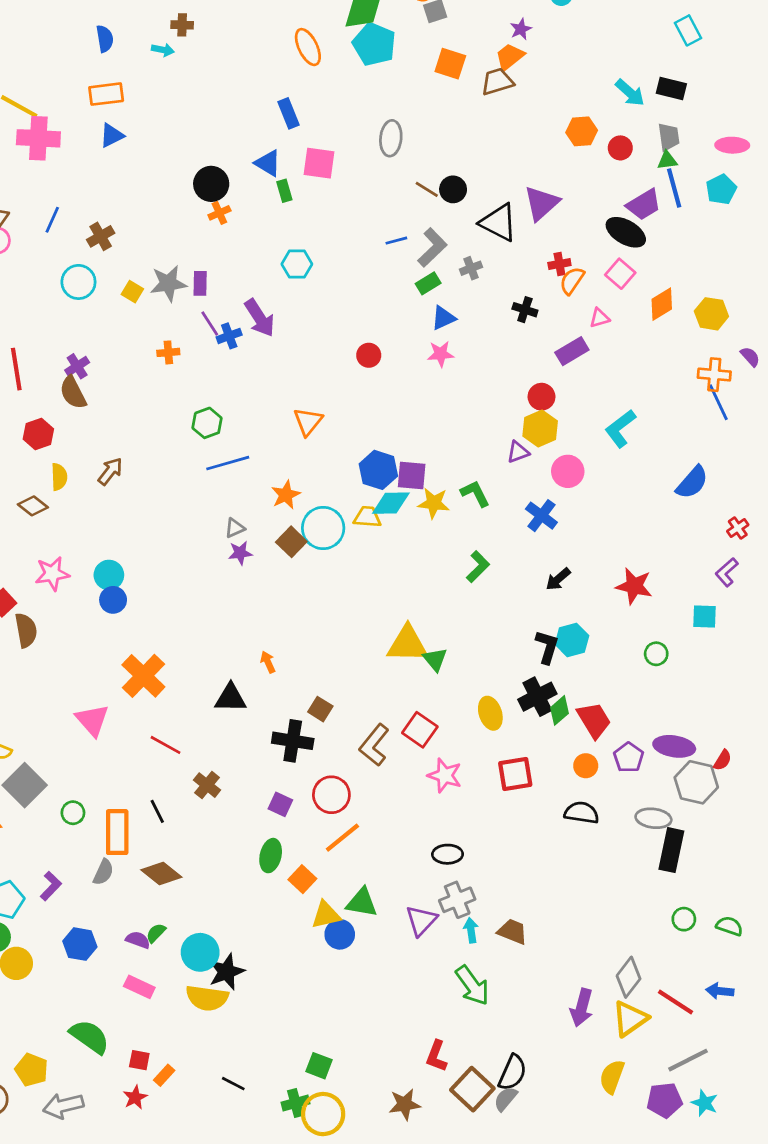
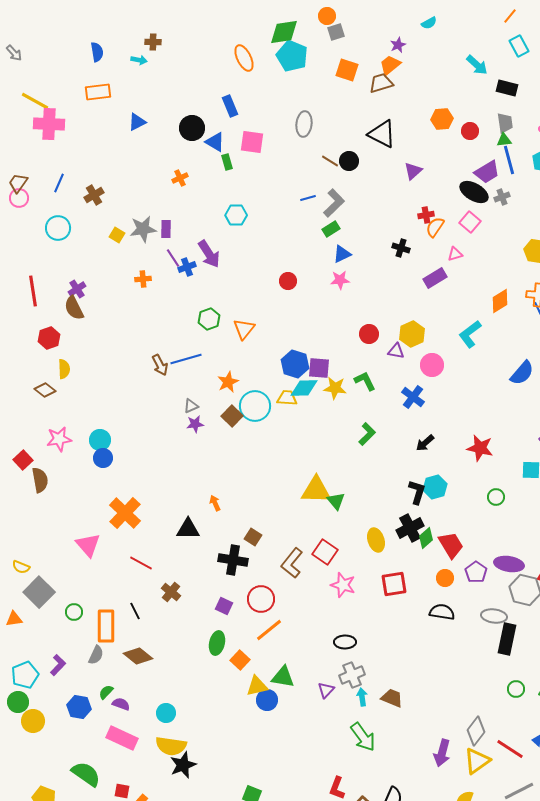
cyan arrow: (630, 93) -> (477, 65), moved
blue triangle: (112, 135) -> (137, 122), moved
black circle: (211, 184) -> (192, 128), moved
purple triangle: (541, 203) -> (413, 171), size x0.7
black triangle: (499, 223) -> (382, 134), moved
gray cross: (471, 268) -> (502, 197), moved
cyan circle: (78, 282) -> (58, 228), moved
orange diamond: (662, 304) -> (500, 301), moved
red circle: (541, 397) -> (369, 334), moved
green hexagon: (207, 423) -> (209, 319), moved
purple triangle: (518, 452) -> (396, 351), turned 30
brown arrow: (110, 471) -> (160, 365), moved, turned 115
purple triangle: (421, 921) -> (326, 690), size x0.7
green semicircle: (156, 933) -> (106, 692), moved
cyan circle: (200, 952) -> (166, 713), size x0.7
black star: (226, 972) -> (183, 765), moved
pink rectangle: (139, 987) -> (122, 738), size x1.4

